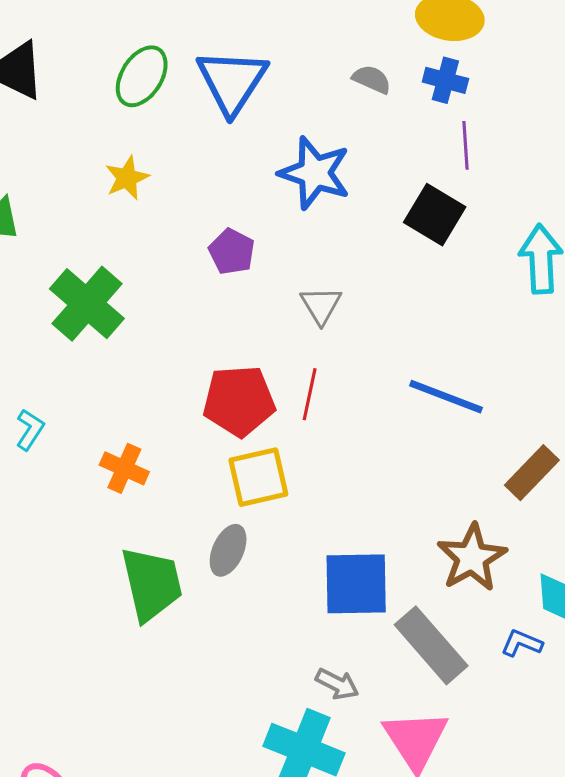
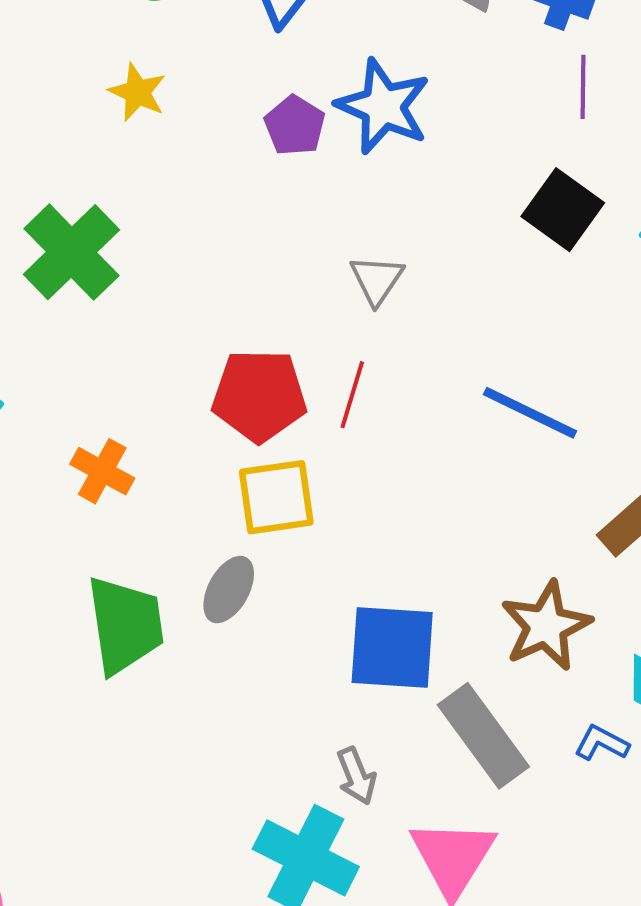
yellow star: (127, 178) -> (137, 92), turned -30
black square: (435, 215) -> (563, 210), moved
purple pentagon: (232, 252) -> (295, 126), moved
gray arrow: (337, 684) -> (356, 776), turned 36

